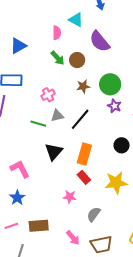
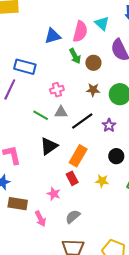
pink semicircle: (57, 33) -> (80, 31), size x1.5
blue triangle: (18, 46) -> (53, 36), moved
purple star: (114, 106) -> (109, 125), moved
yellow star: (116, 183) -> (102, 181), moved, size x0.6
brown rectangle: (39, 226) -> (18, 204), moved
pink arrow: (73, 238) -> (40, 219), moved

